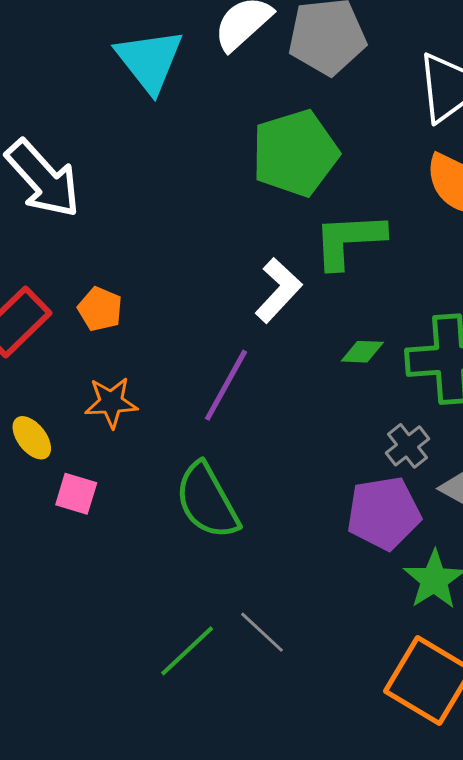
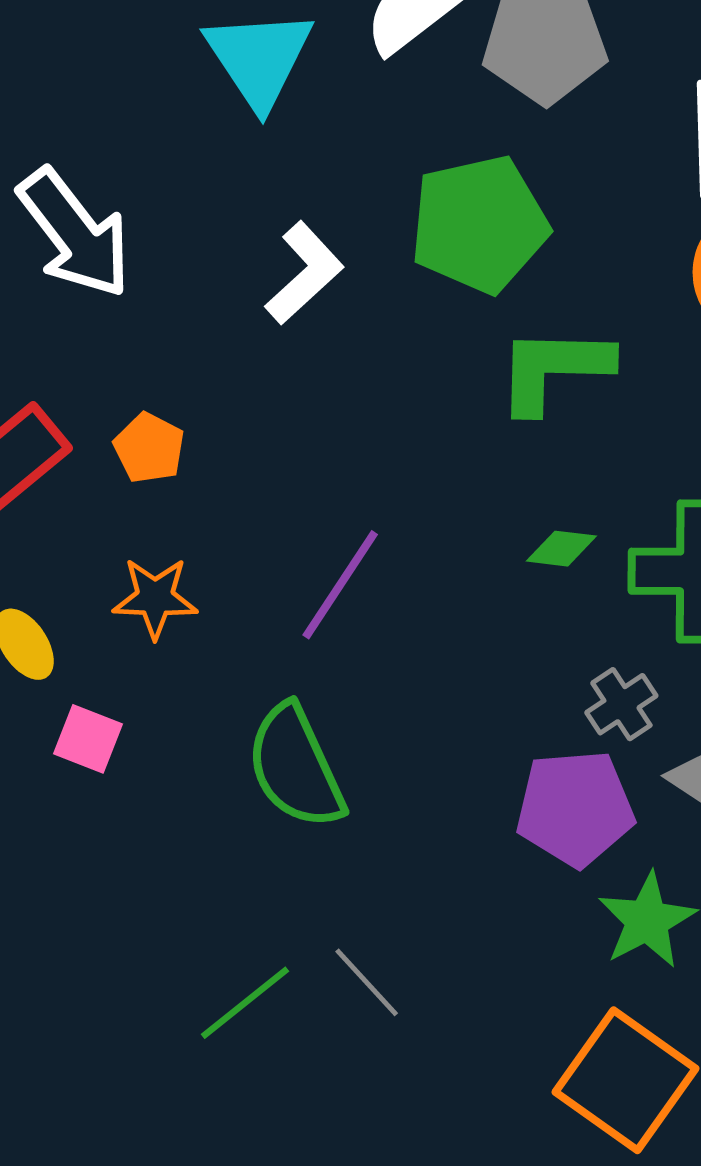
white L-shape: (278, 290) -> (304, 273), moved

